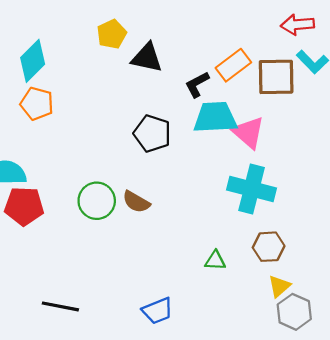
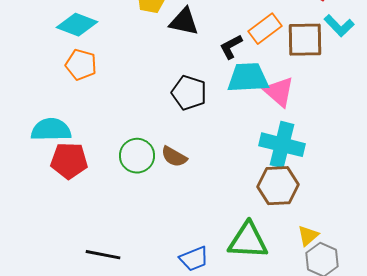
cyan diamond: (33, 61) -> (77, 25), turned 66
brown hexagon: (269, 247) -> (278, 186), moved, size x1.4
green triangle: (215, 261) -> (248, 241), moved, size x2.0

